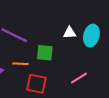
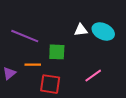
cyan ellipse: (91, 36) -> (103, 31), turned -75

